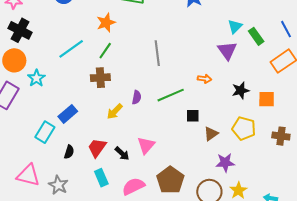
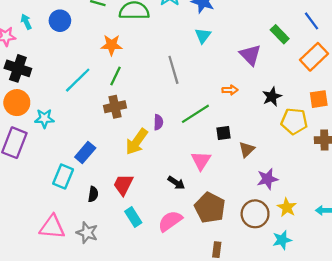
orange star: (106, 23) -> (112, 45), turned 30
cyan triangle: (235, 26) -> (203, 36), moved
cyan star: (36, 78) -> (44, 118), turned -30
orange square: (267, 99) -> (319, 99), moved
yellow arrow: (115, 112) -> (137, 142), size x1.4
yellow pentagon: (244, 128) -> (294, 121), moved
pink triangle: (146, 145) -> (201, 160), moved
black arrow: (122, 153) -> (176, 183), moved

